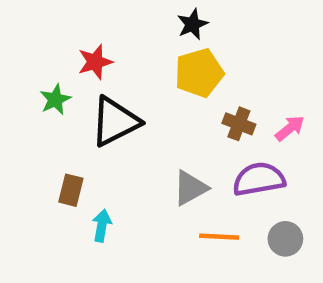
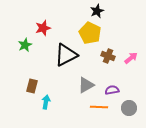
black star: (192, 24) -> (97, 11), moved
yellow pentagon: (199, 73) -> (90, 33), turned -30
black triangle: (115, 122) -> (66, 55), moved
purple semicircle: (259, 179) -> (112, 90), moved, size x0.6

